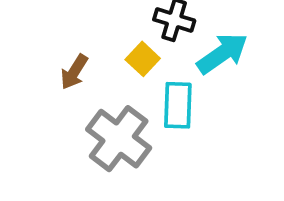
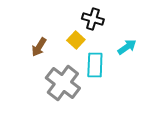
cyan arrow: (222, 53) -> (127, 47), moved, size x0.7

